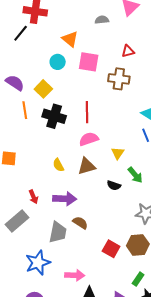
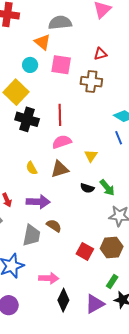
gray semicircle: (102, 20) -> (60, 23), moved, size x1.6
yellow square: (43, 89) -> (16, 92), size x1.4
green arrow: (135, 175) -> (107, 188), moved

